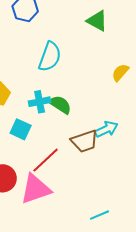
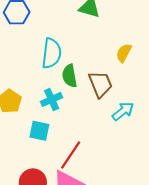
green semicircle: (60, 105) -> (70, 76), moved, turned -120
brown trapezoid: (85, 141) -> (100, 84), moved, turned -80

